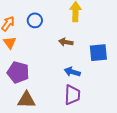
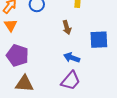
brown arrow: (66, 42) -> (67, 27), turned -120
purple trapezoid: (72, 95) -> (71, 81), turned 35

